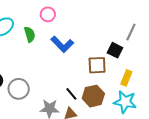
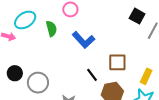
black square: (115, 50) -> (137, 16), moved
black line: (71, 94) -> (92, 75), moved

